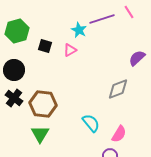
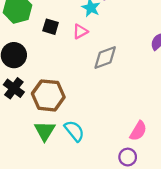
gray diamond: (118, 89) -> (105, 57), moved
cyan semicircle: (91, 123) -> (74, 131), moved

